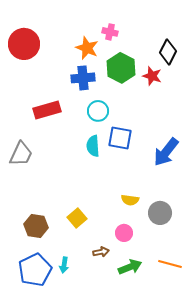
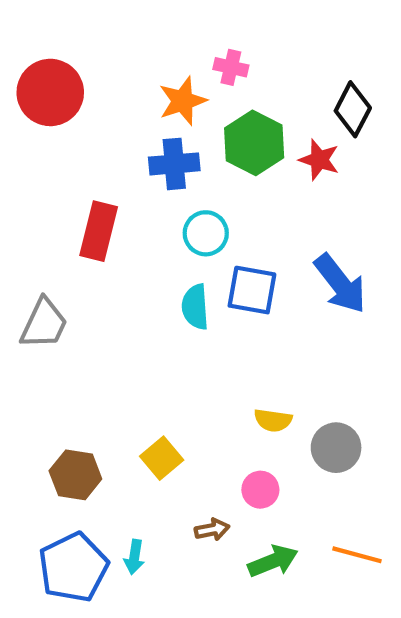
orange star: (87, 48) -> (183, 101), turned 30
red rectangle: (47, 110) -> (99, 231), turned -60
blue arrow: (166, 152) -> (340, 284), moved, turned -76

